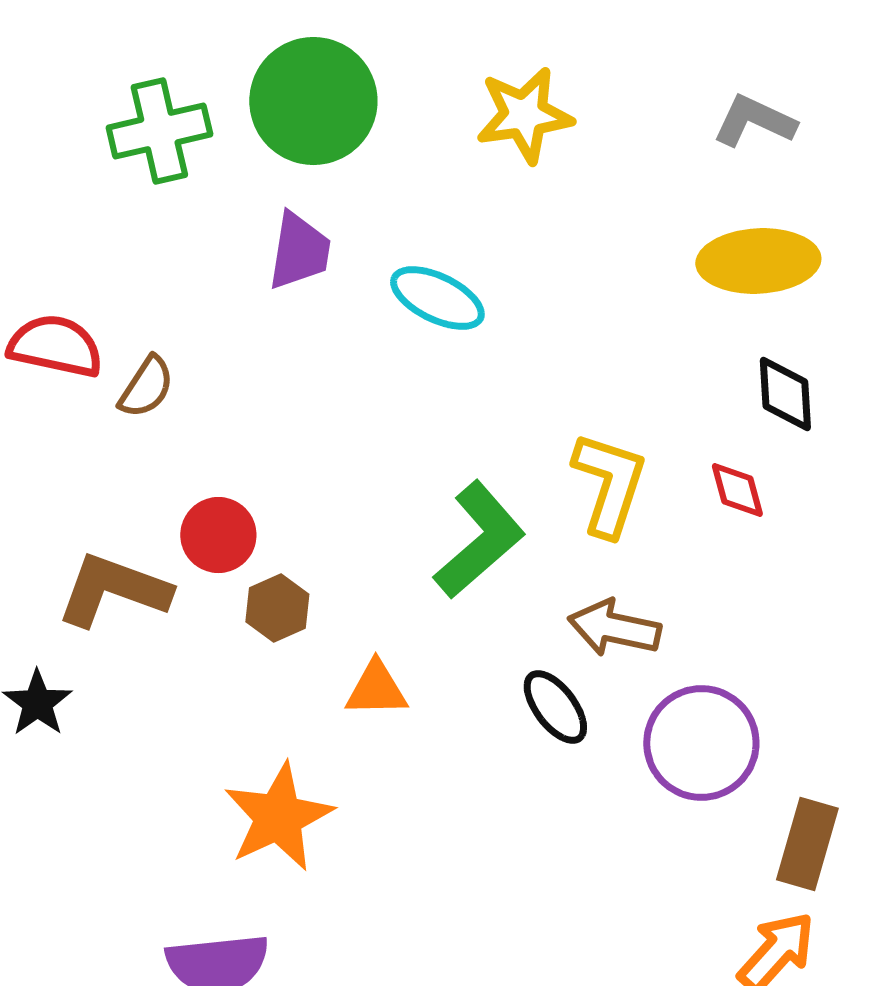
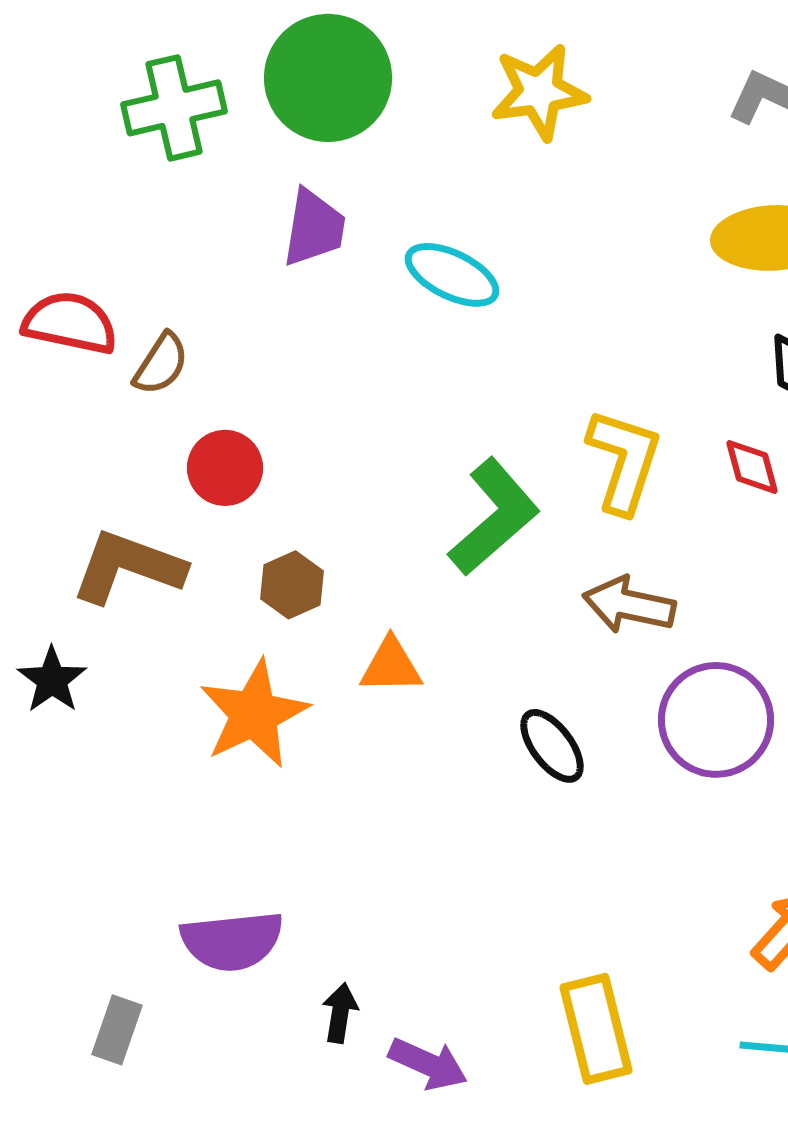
red circle: (218, 535) -> (225, 468), moved
black ellipse: (555, 707) -> (552, 746), moved
orange star: (278, 817) -> (254, 714), moved

